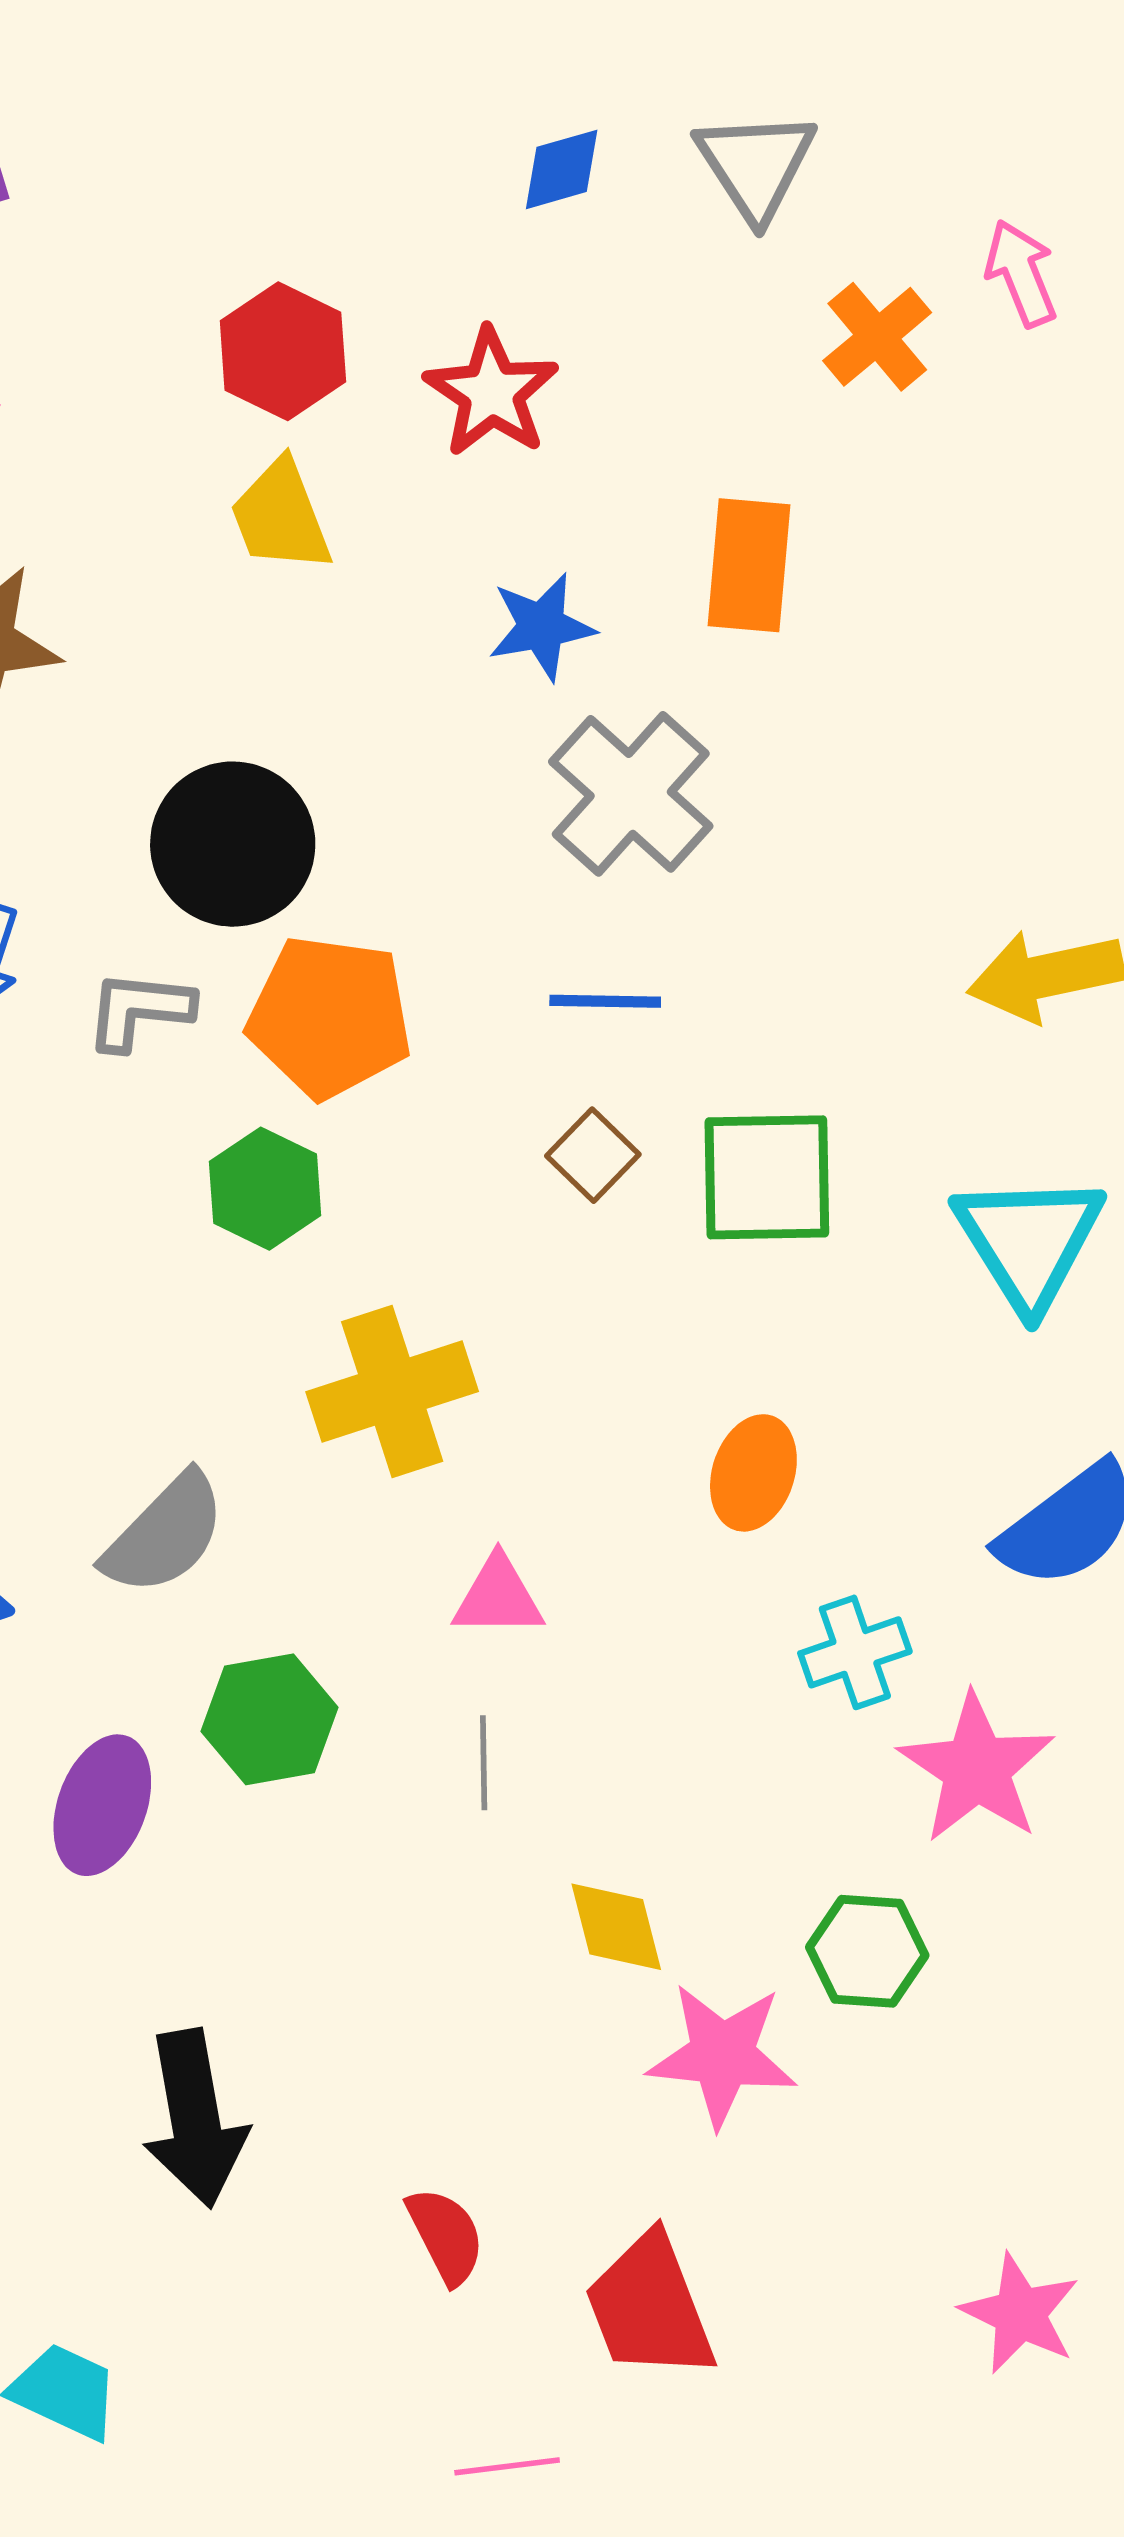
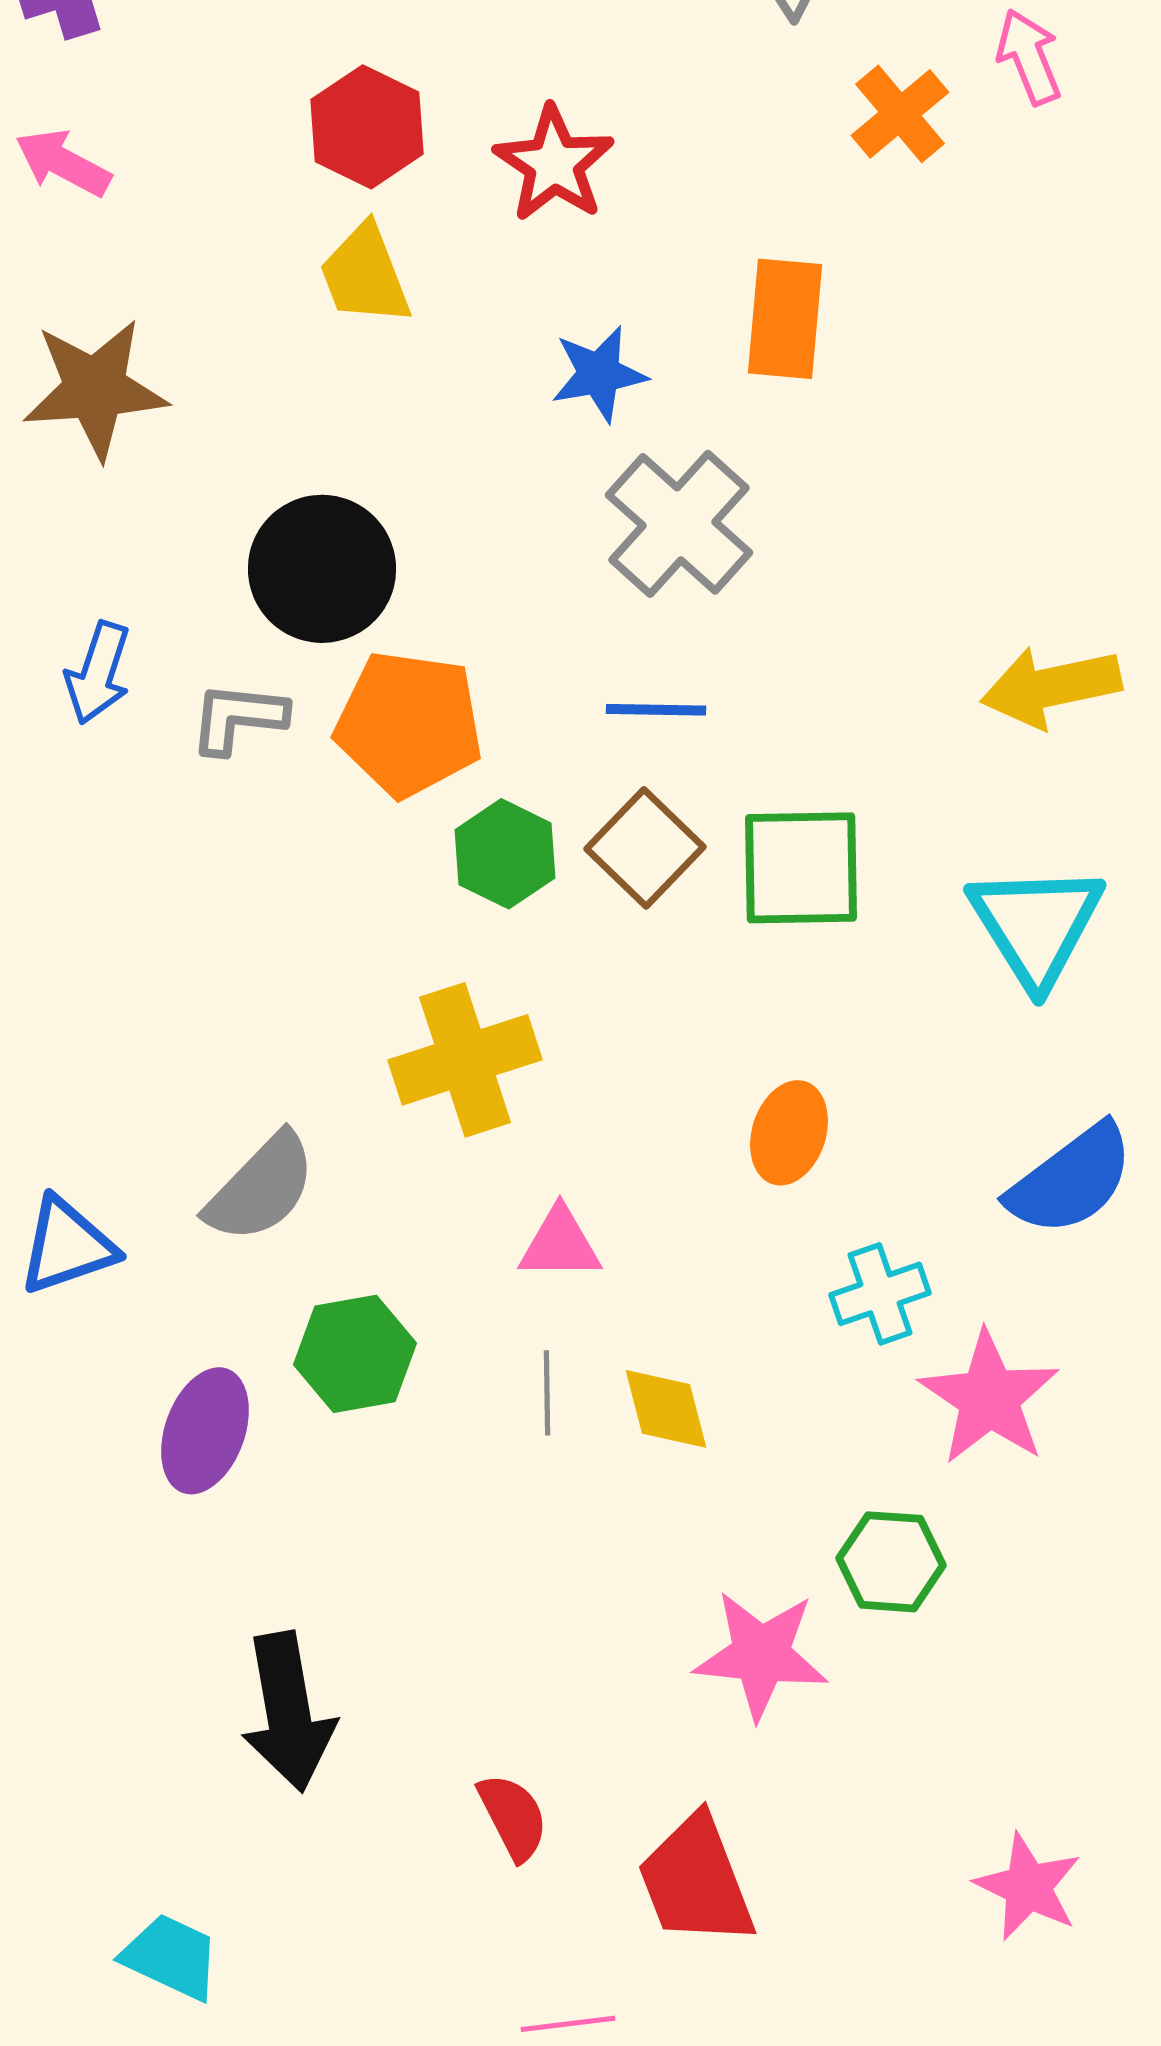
brown square: (593, 1155) -> (645, 848), size x1.4
green hexagon: (265, 1189) -> (505, 854), moved
yellow diamond: (616, 1927) -> (666, 1409), moved

